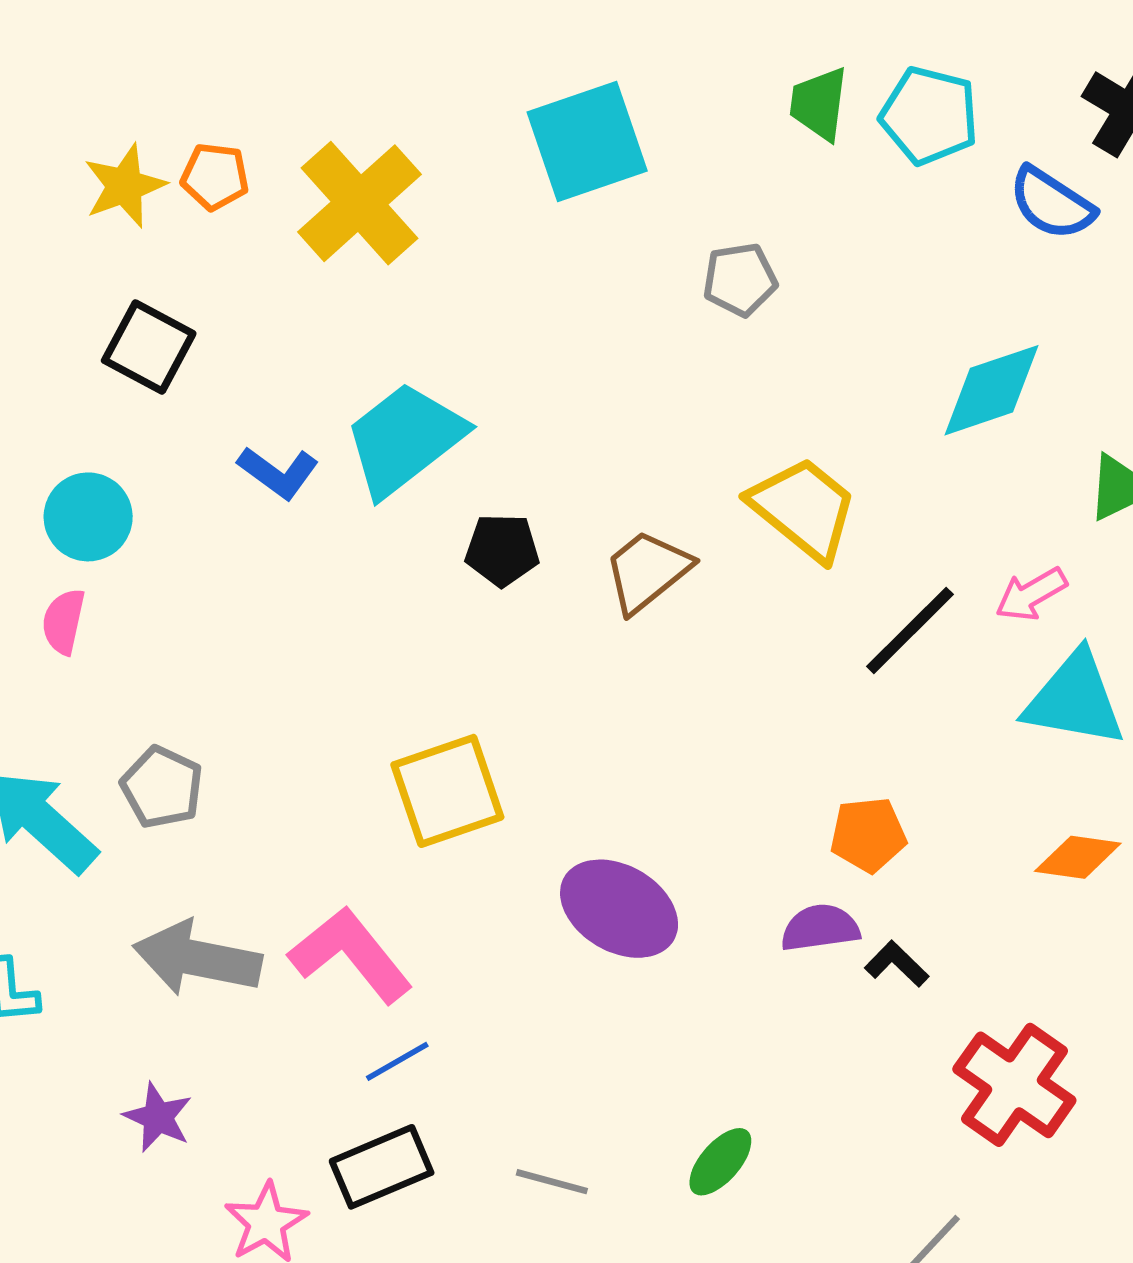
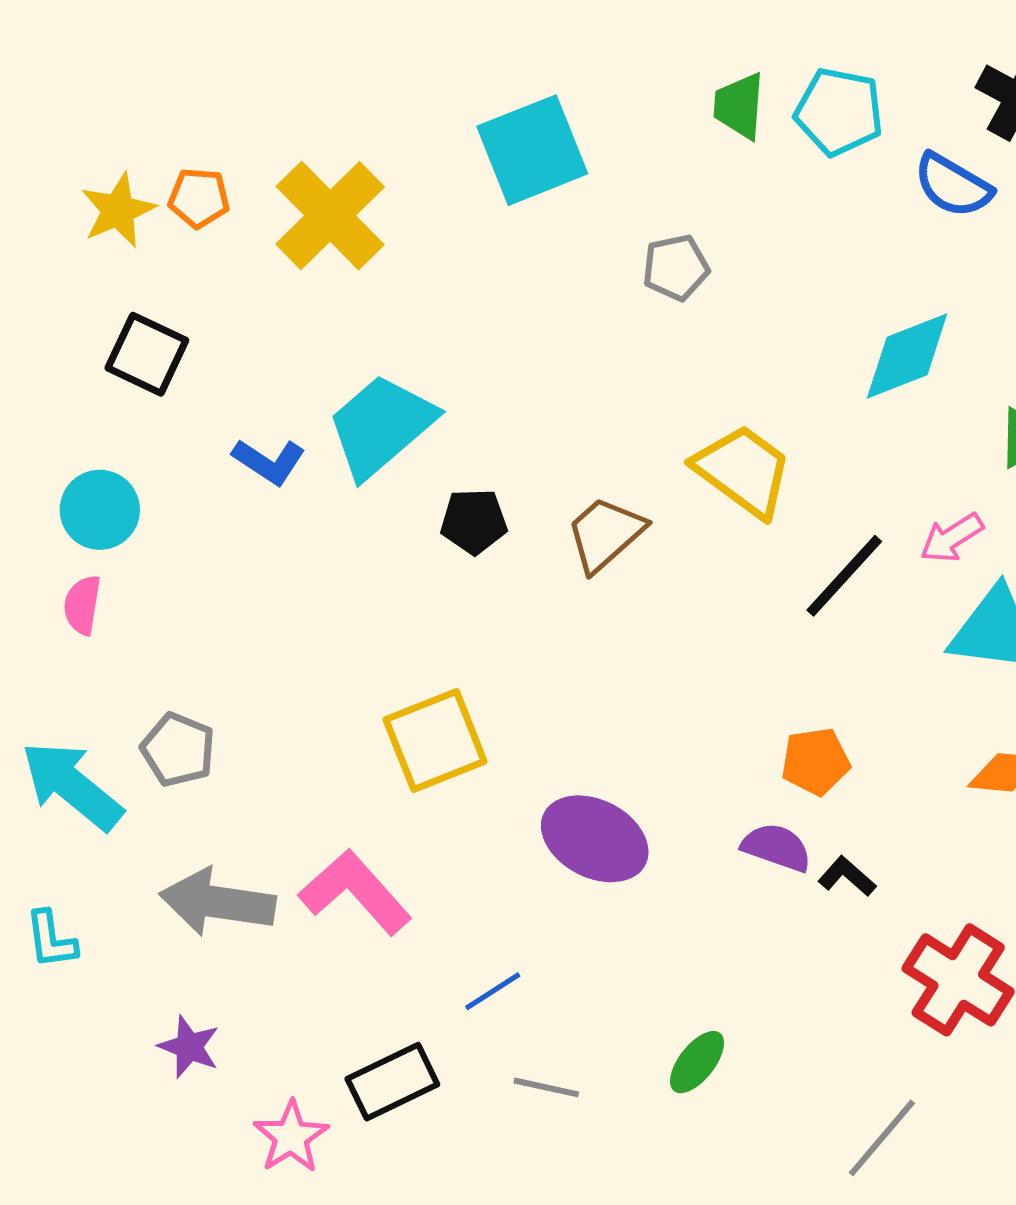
purple semicircle: (820, 928) -> (777, 847), turned 30
blue line: (397, 1061) -> (493, 991), moved

